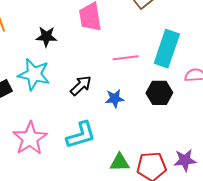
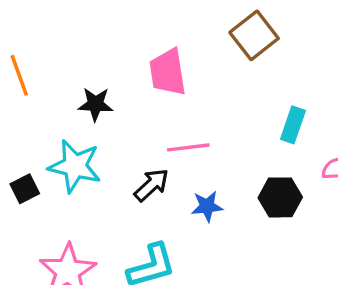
cyan rectangle: (167, 49) -> (293, 125), size x0.6
pink line: (126, 58) -> (188, 147), moved

